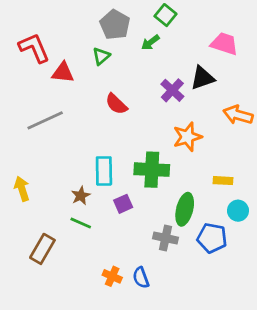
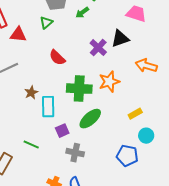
green cross: (152, 170) -> (79, 89), moved
yellow rectangle: (223, 181) -> (135, 114), turned -32
brown star: (81, 196) -> (31, 93), moved
green ellipse: (185, 209) -> (90, 119), moved, turned 35
gray cross: (165, 238) -> (75, 153), moved

